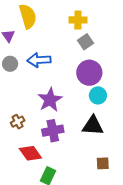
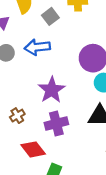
gray square: (86, 42) -> (50, 16), moved

